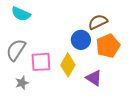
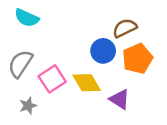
pink square: (41, 62) -> (52, 79), turned -30
yellow diamond: (68, 65) -> (87, 83), turned -60

